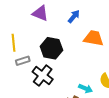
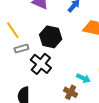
yellow line: (14, 43) -> (13, 30), turned -30

